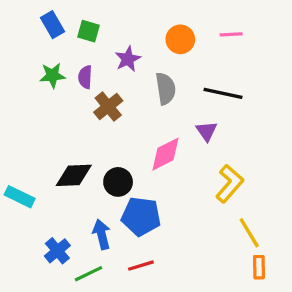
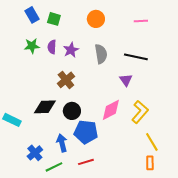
orange circle: (180, 39) -> (96, 19), moved
purple star: (128, 59) -> (71, 50), moved
brown cross: (108, 107) -> (66, 80), moved
pink diamond: (166, 154) -> (111, 110), moved
orange rectangle: (259, 267) -> (150, 163), moved

